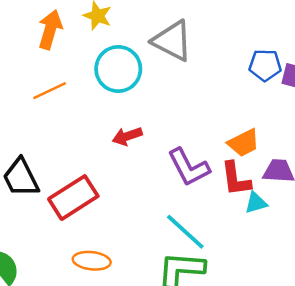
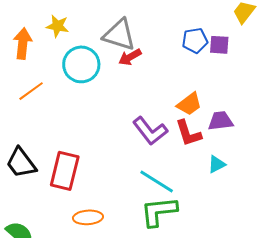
red arrow: (127, 136) -> (130, 57), moved
red rectangle: (73, 198) -> (65, 171), turned -33
cyan triangle: (256, 203) -> (217, 164), moved

